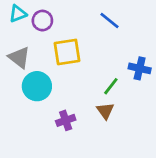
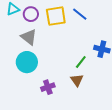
yellow square: (67, 52) -> (56, 16), moved
gray triangle: (19, 57) -> (29, 37), moved

